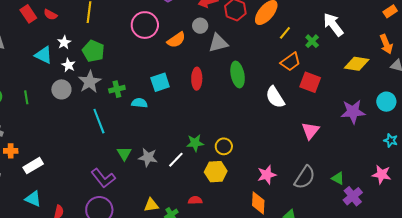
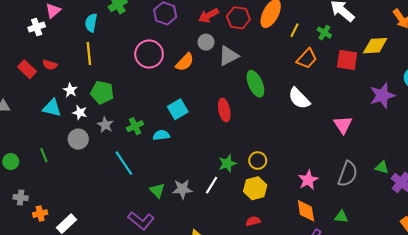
red ellipse: (197, 79) -> (224, 110), moved
gray star: (90, 82) -> (105, 125), size x0.7
red square: (310, 82) -> (347, 60), moved
red semicircle: (195, 200) -> (253, 221), moved

